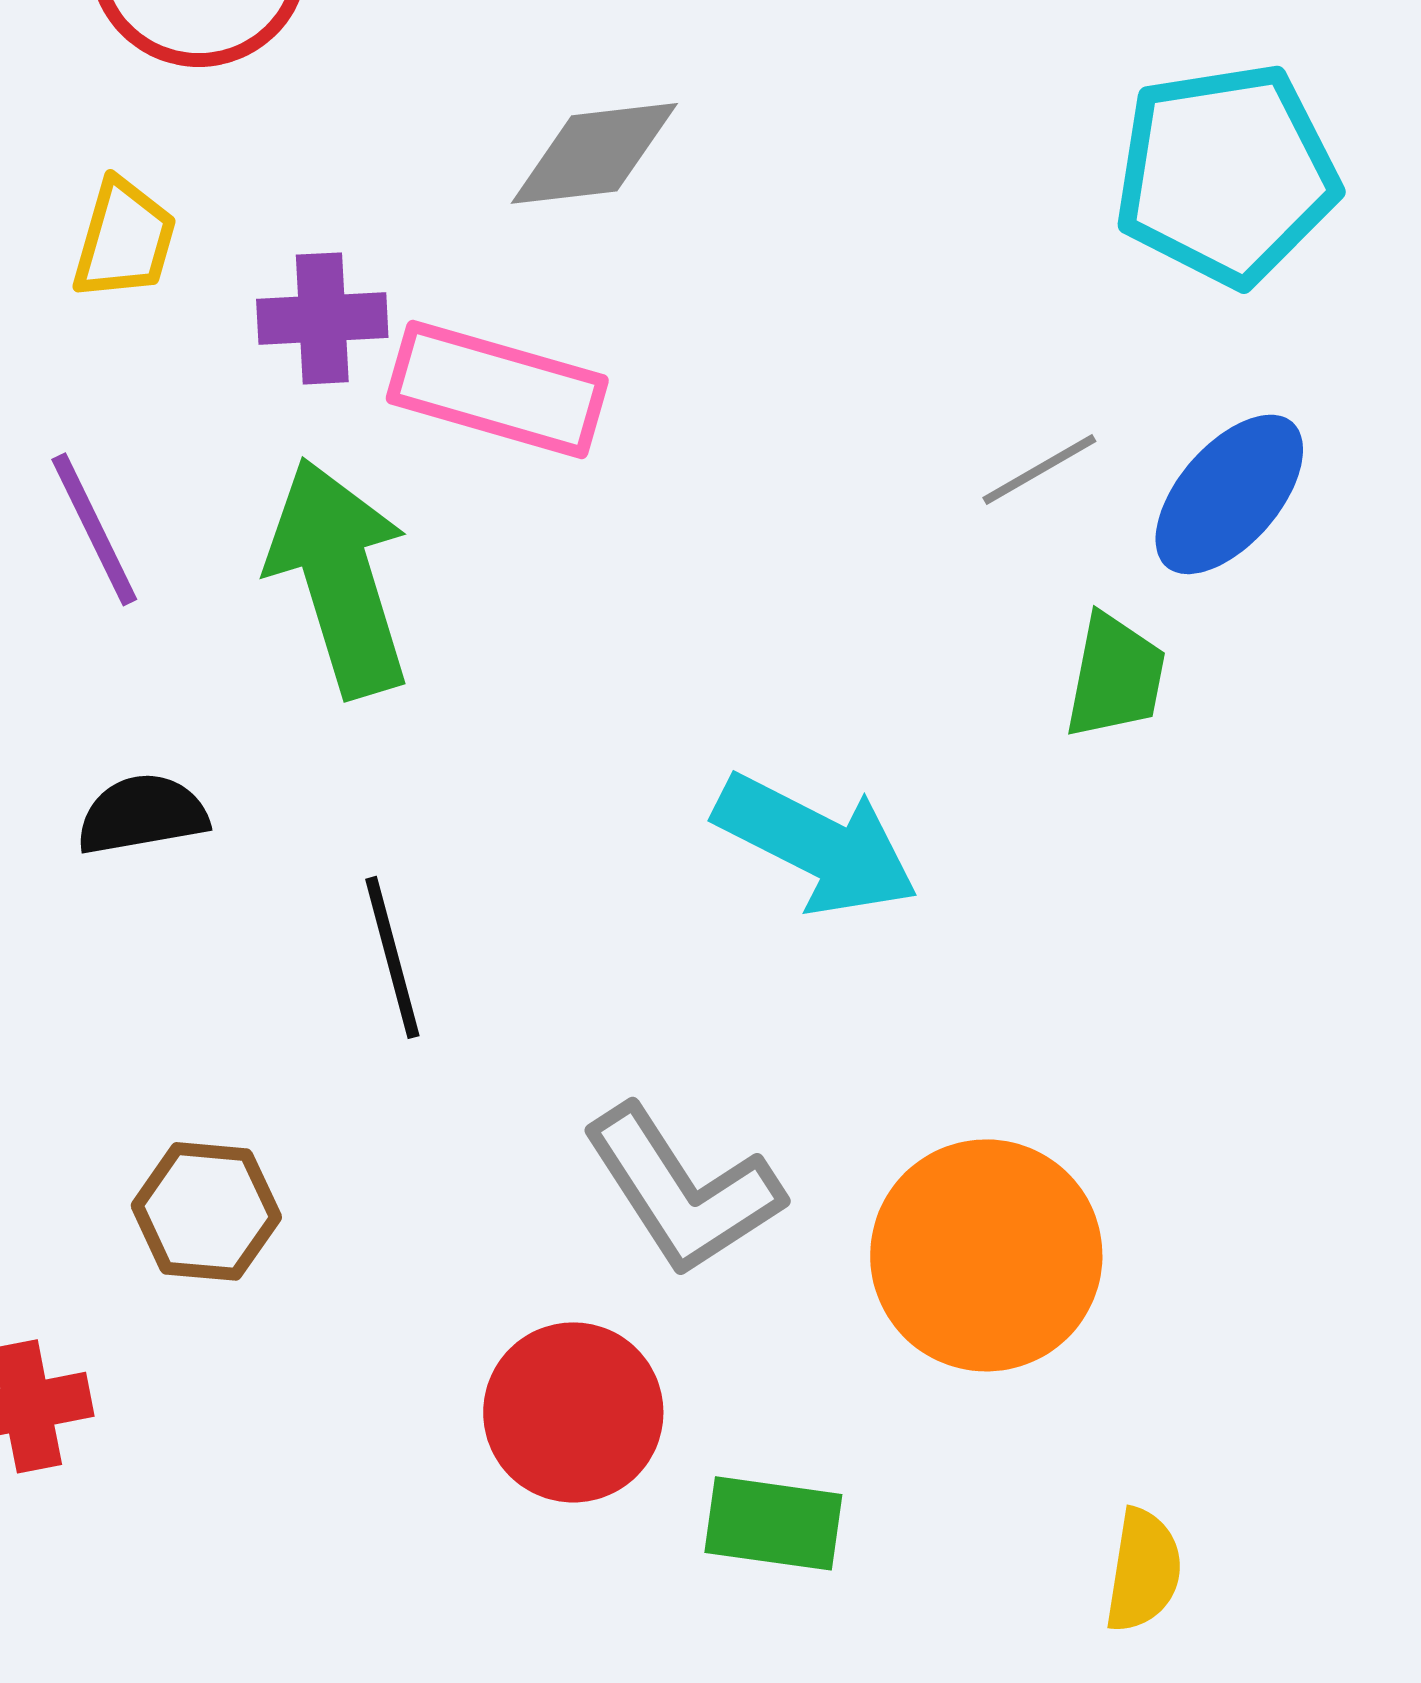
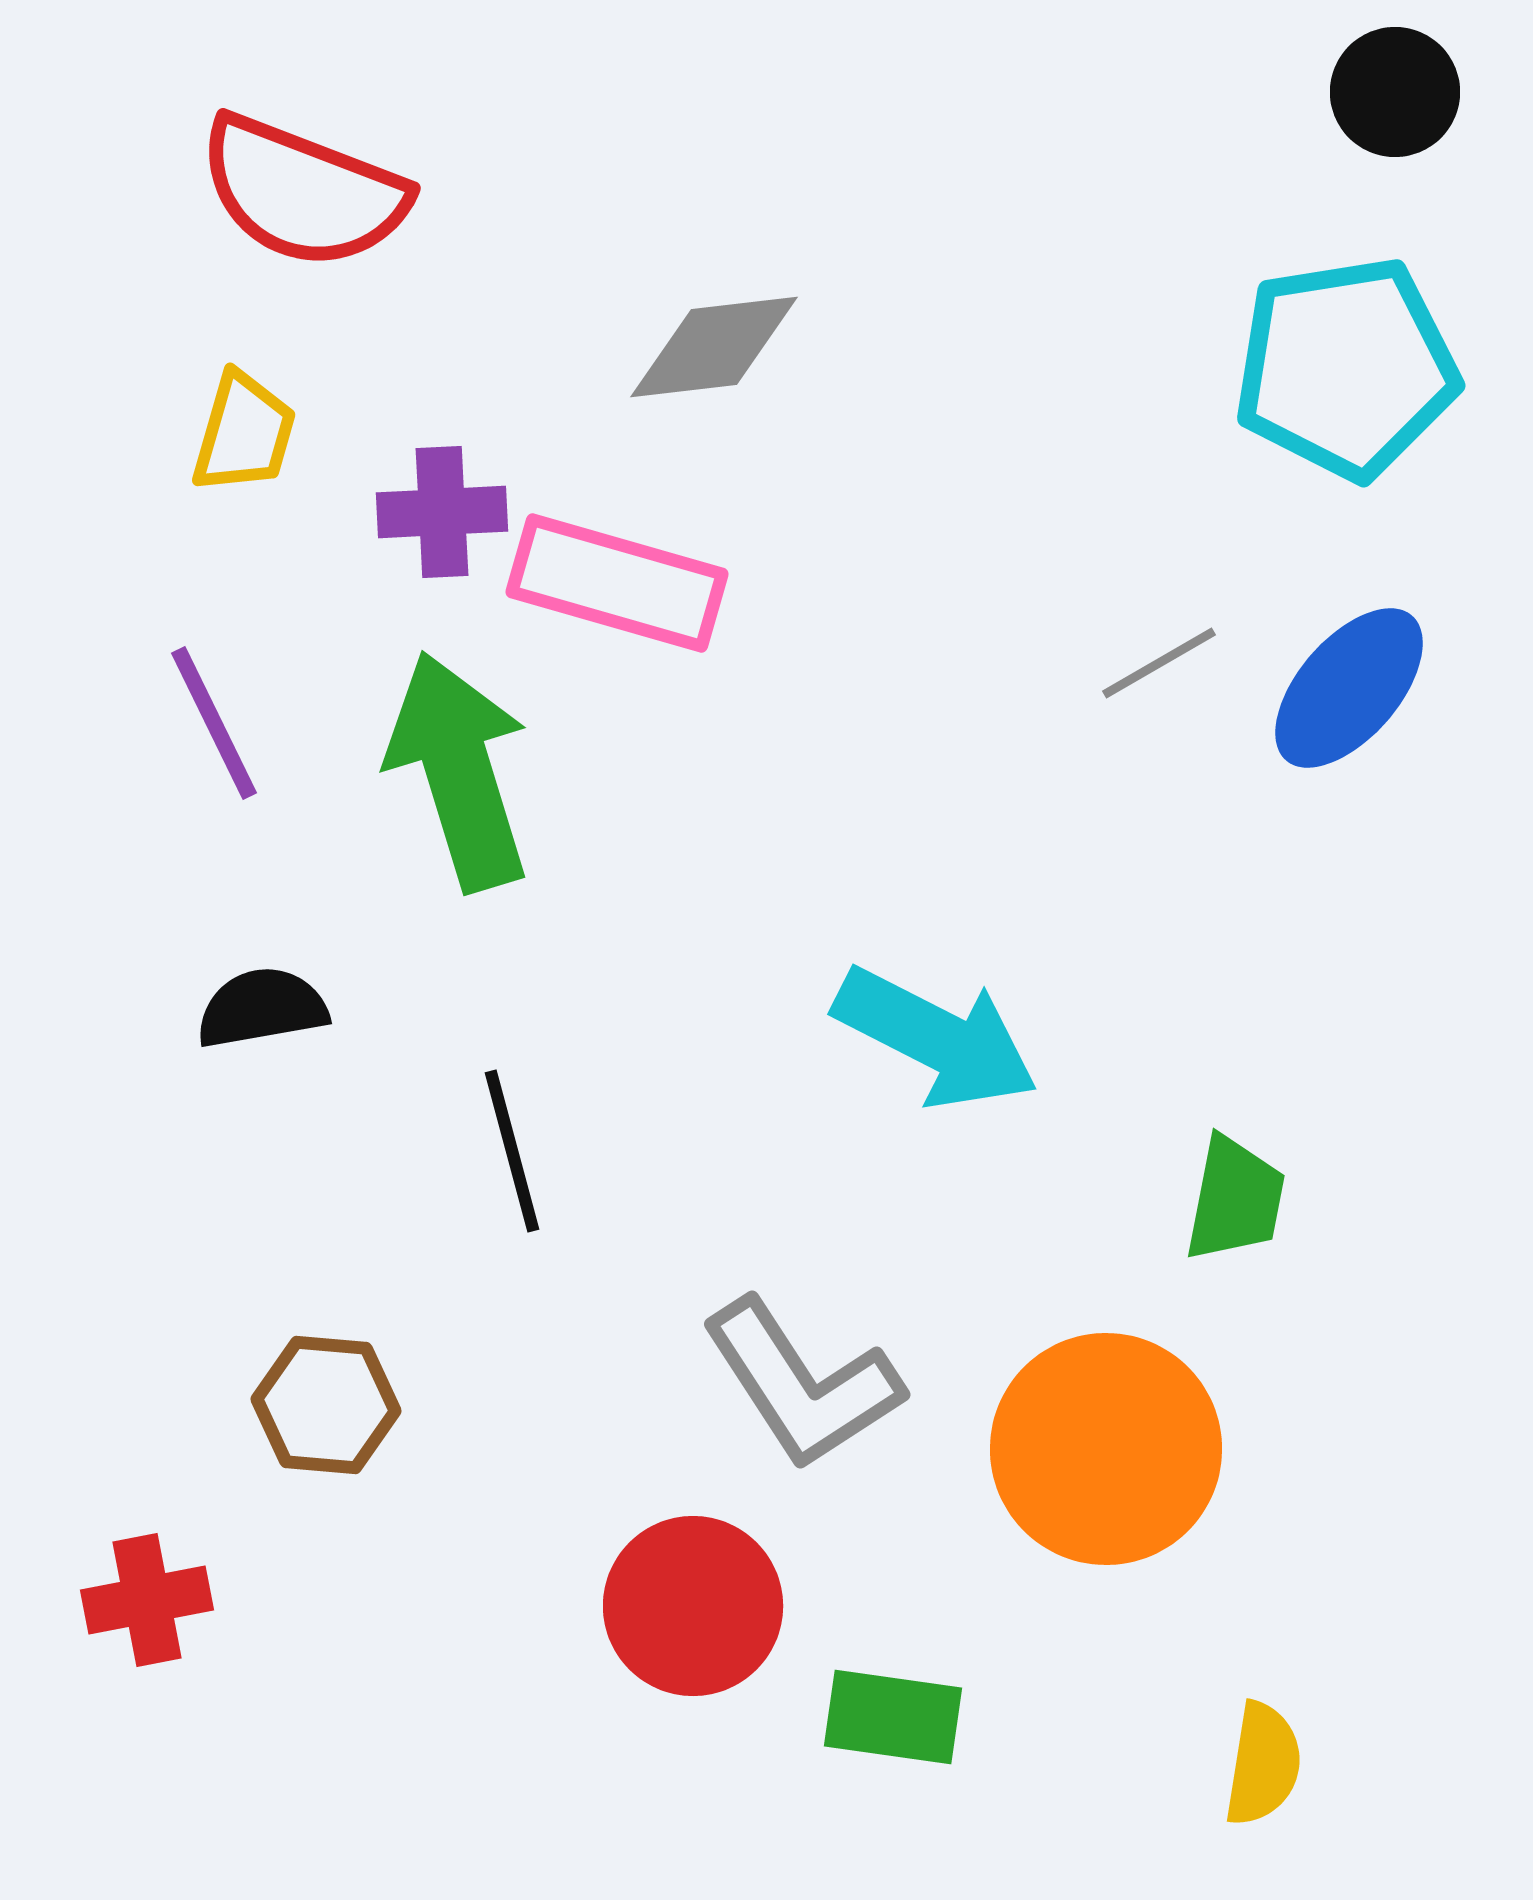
green trapezoid: (1115, 676) -> (1235, 1199), moved

